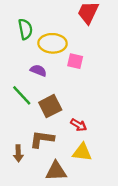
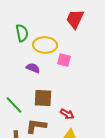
green line: (22, 95) -> (14, 105), moved
brown square: (50, 106) -> (43, 98), turned 30

